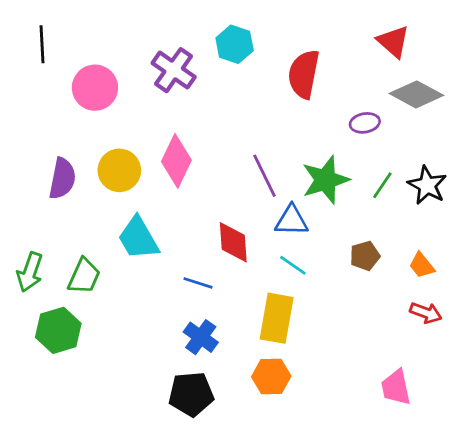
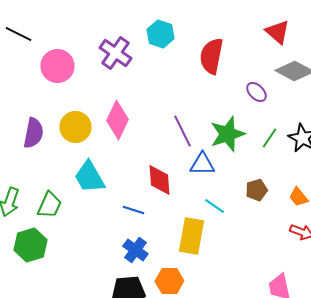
black line: (42, 44) -> (18, 34), turned -60
purple ellipse: (365, 123) -> (256, 92), turned 55
cyan line: (293, 265) -> (214, 206), moved
orange hexagon: (271, 376) -> (169, 281), moved

